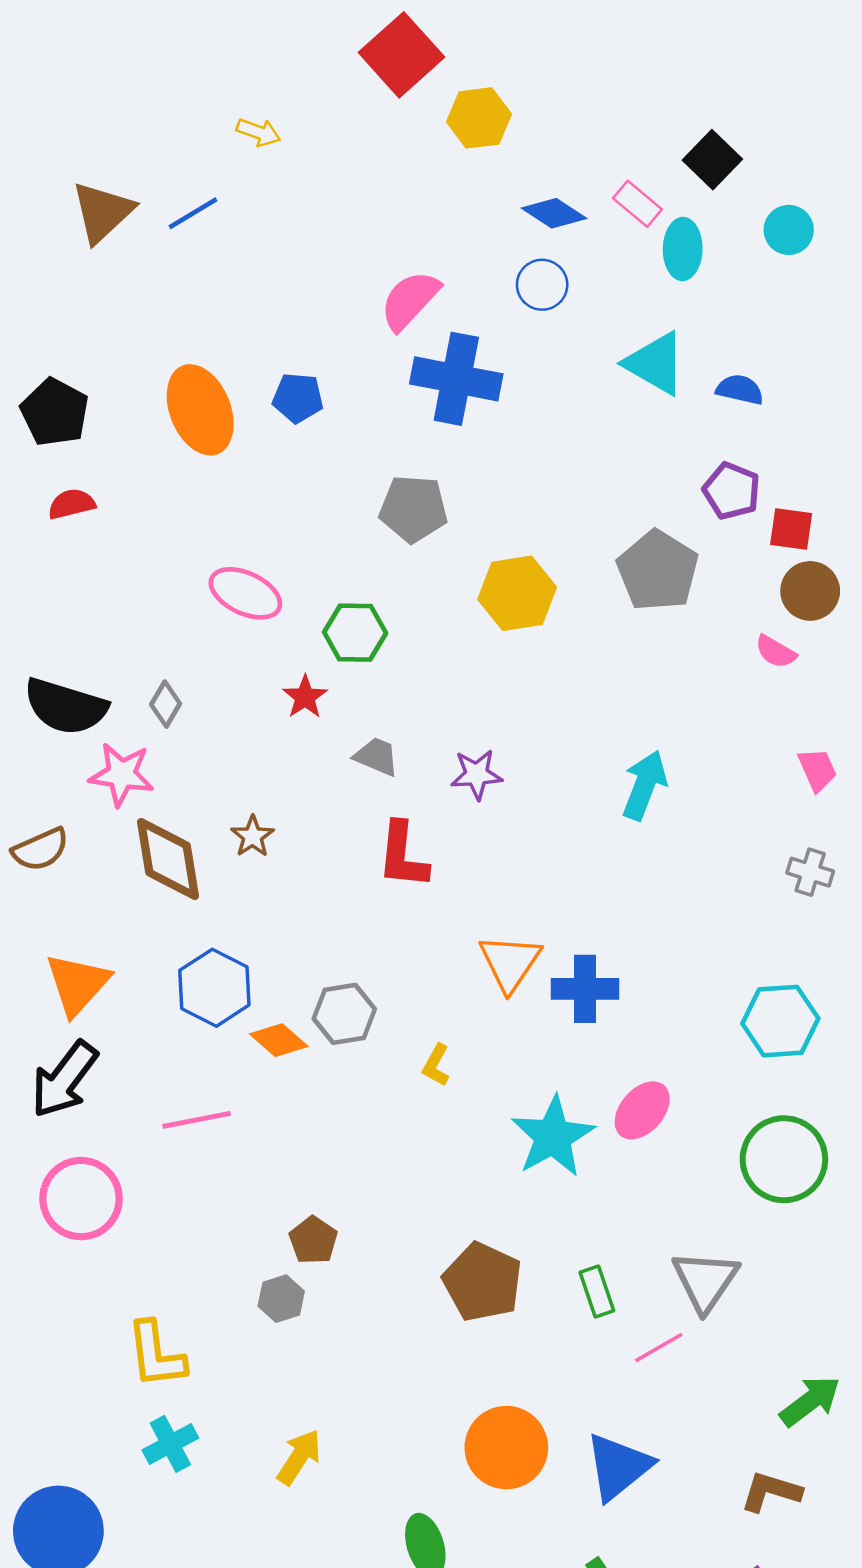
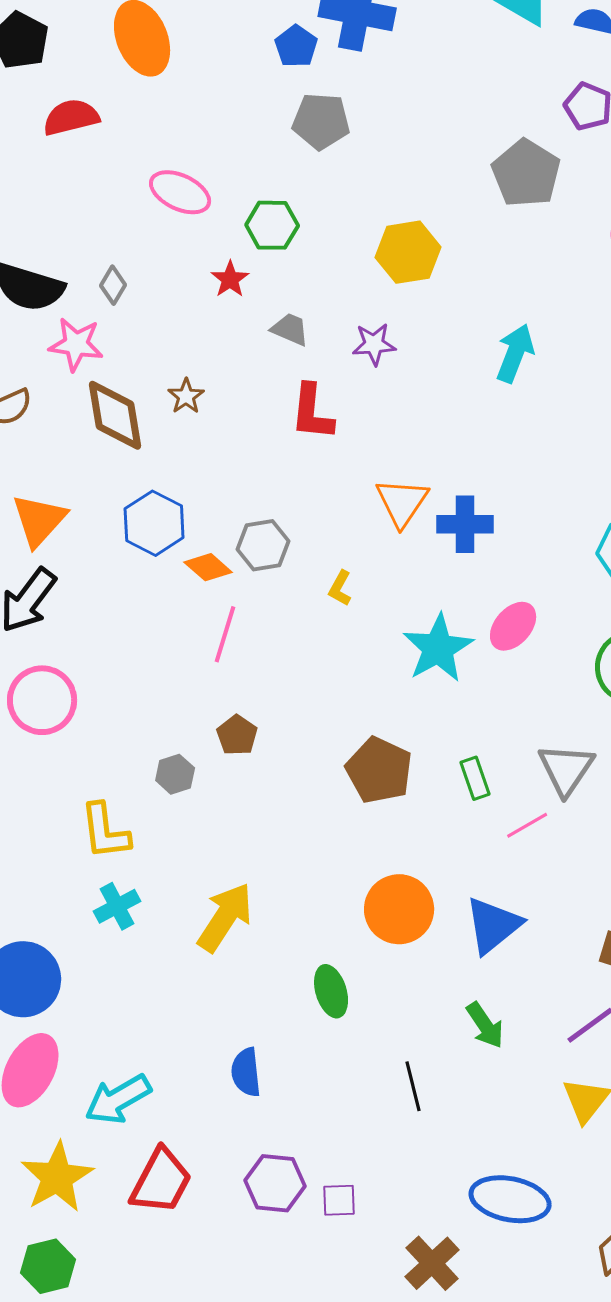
blue pentagon: (298, 398) -> (296, 46), moved, turned 30
red semicircle: (71, 504) -> (71, 117), moved, size x1.4
yellow hexagon: (517, 593) -> (408, 252), moved
pink line: (197, 1120) -> (225, 634), moved, turned -62
gray hexagon: (281, 1299) -> (175, 774), moved
yellow arrow: (299, 1457) -> (225, 917), size x1.5

